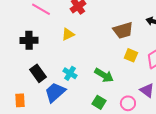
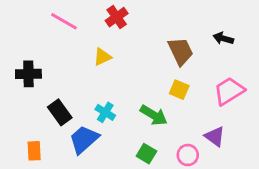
brown trapezoid: (123, 30) -> (181, 51), turned -100
black cross: (29, 40) -> (28, 74), moved
yellow square: (131, 55) -> (179, 90), moved

